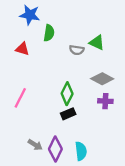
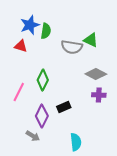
blue star: (30, 15) -> (30, 25), moved, turned -30
gray semicircle: (77, 50) -> (72, 47), size x1.5
green diamond: (67, 94) -> (43, 80), moved
purple diamond: (55, 149) -> (42, 116), moved

